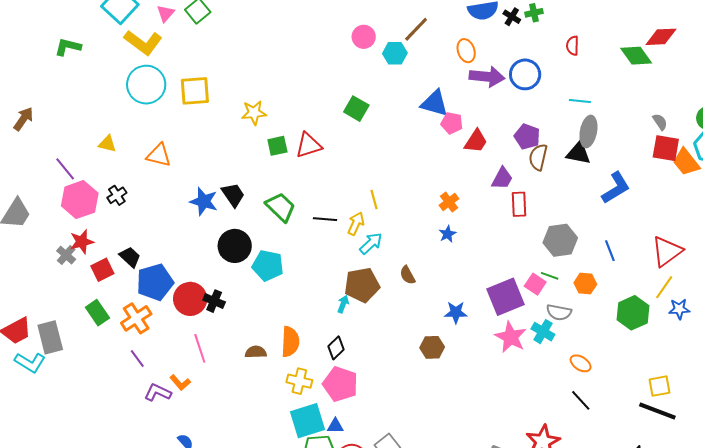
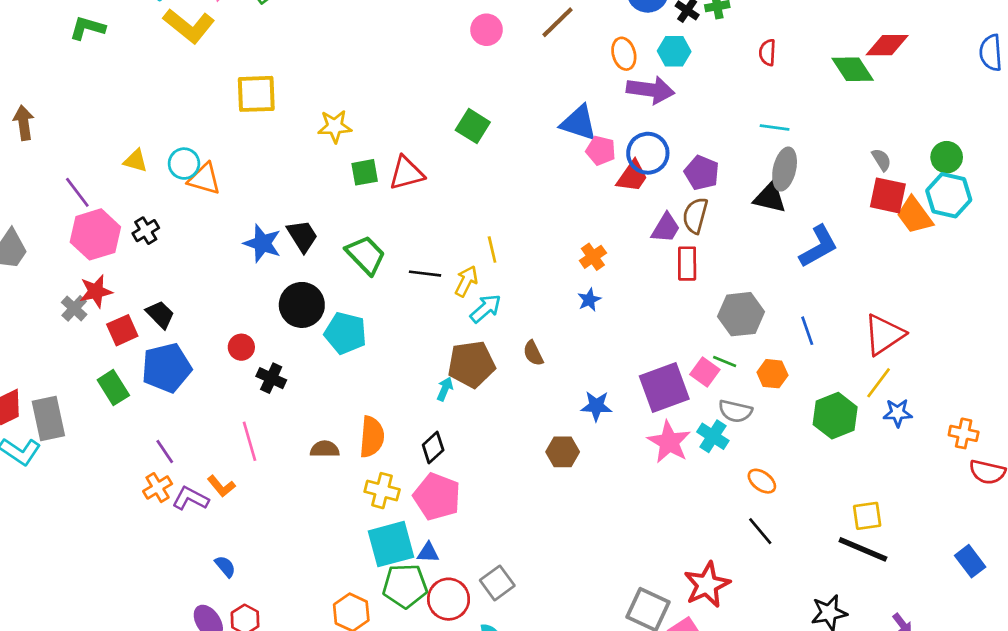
cyan hexagon: (395, 53) -> (674, 51), moved
blue circle: (525, 74) -> (648, 153), moved
cyan circle: (146, 85) -> (184, 164), moved, size x0.6
brown arrow: (23, 119) -> (24, 123), turned -45
brown semicircle: (538, 157) -> (695, 215), moved
blue pentagon: (155, 282) -> (166, 368), moved
red circle: (190, 299) -> (241, 347), moved, size x0.6
orange cross: (136, 318) -> (158, 488), moved, size x0.7

